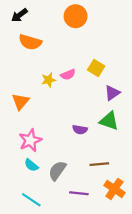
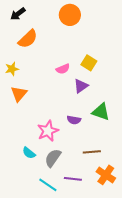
orange semicircle: (30, 42) -> (28, 39), turned -60
yellow star: (49, 80) -> (12, 69), moved
purple triangle: (112, 93) -> (81, 86), moved
pink star: (30, 140) -> (48, 131), moved
cyan line: (31, 200) -> (48, 185), moved

